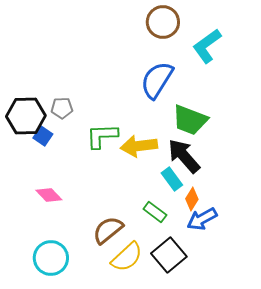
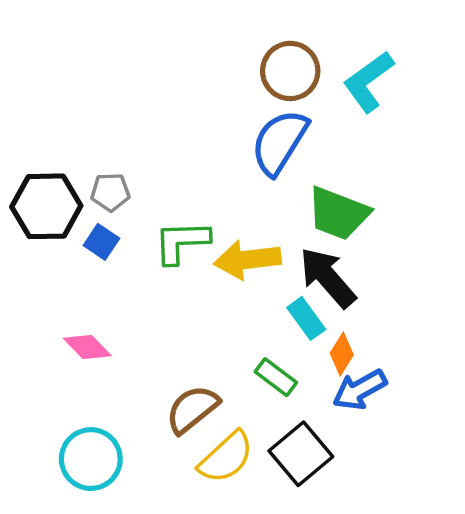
brown circle: (163, 22) -> (290, 71), moved
blue square: (43, 136) -> (101, 242), moved

